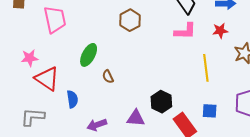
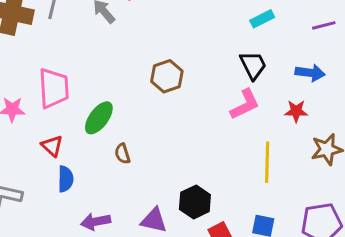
pink trapezoid: (55, 20) -> (54, 88), moved
pink L-shape: (185, 31) -> (245, 104), turned -35
red triangle: (47, 79) -> (52, 146), moved, size x0.6

